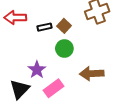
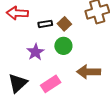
purple star: (37, 70) -> (36, 52), moved

